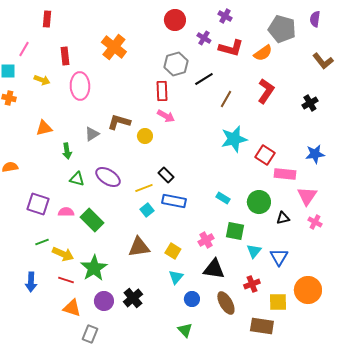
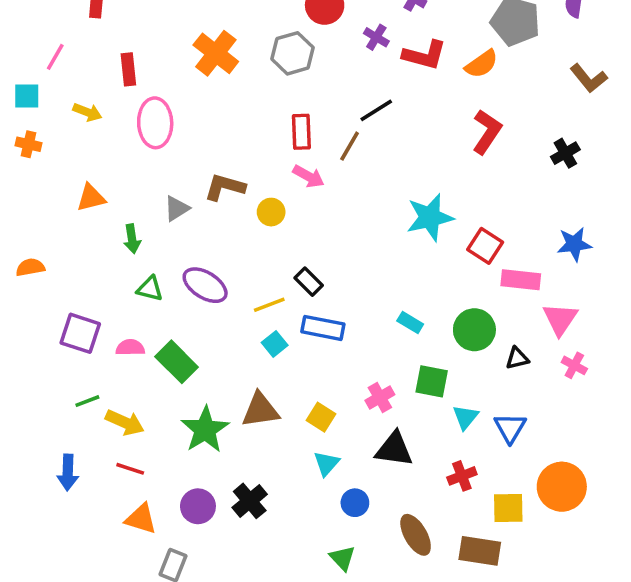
gray hexagon: (176, 64) -> (292, 53), moved
brown line: (226, 99) -> (350, 146), moved
green star: (94, 268) -> (205, 430), moved
brown ellipse: (226, 303) -> (416, 535), moved

